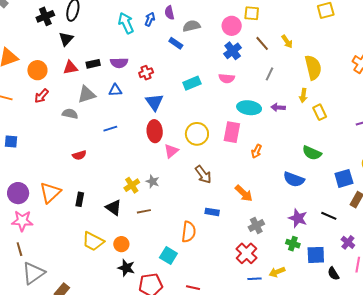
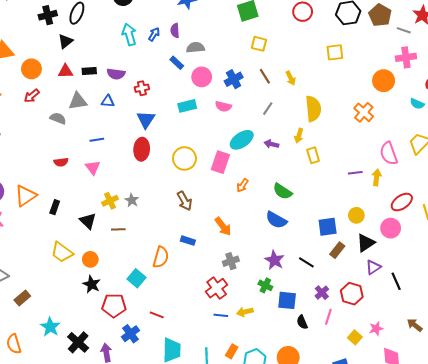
pink circle: (232, 26) -> (202, 77), moved
cyan ellipse: (249, 108) -> (242, 140), turned -50
pink triangle: (171, 151) -> (93, 167), moved, turned -35
green semicircle: (312, 153) -> (282, 191), moved

